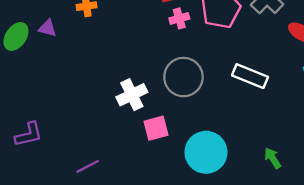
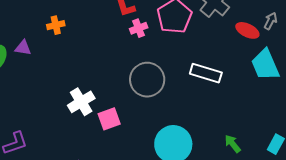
white cross: (132, 95) -> (81, 102), moved
pink square: (156, 128) -> (109, 119), moved

